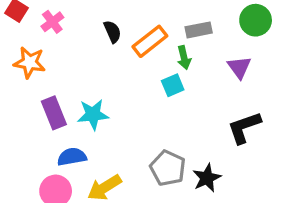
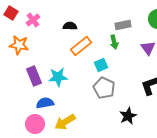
black semicircle: (112, 32) -> (70, 26), turned -64
orange rectangle: (150, 41) -> (81, 46), moved
cyan square: (173, 85) -> (101, 65), moved
gray pentagon: (168, 168) -> (104, 88), moved

